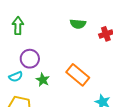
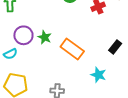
green star: (43, 80) -> (45, 37), moved

